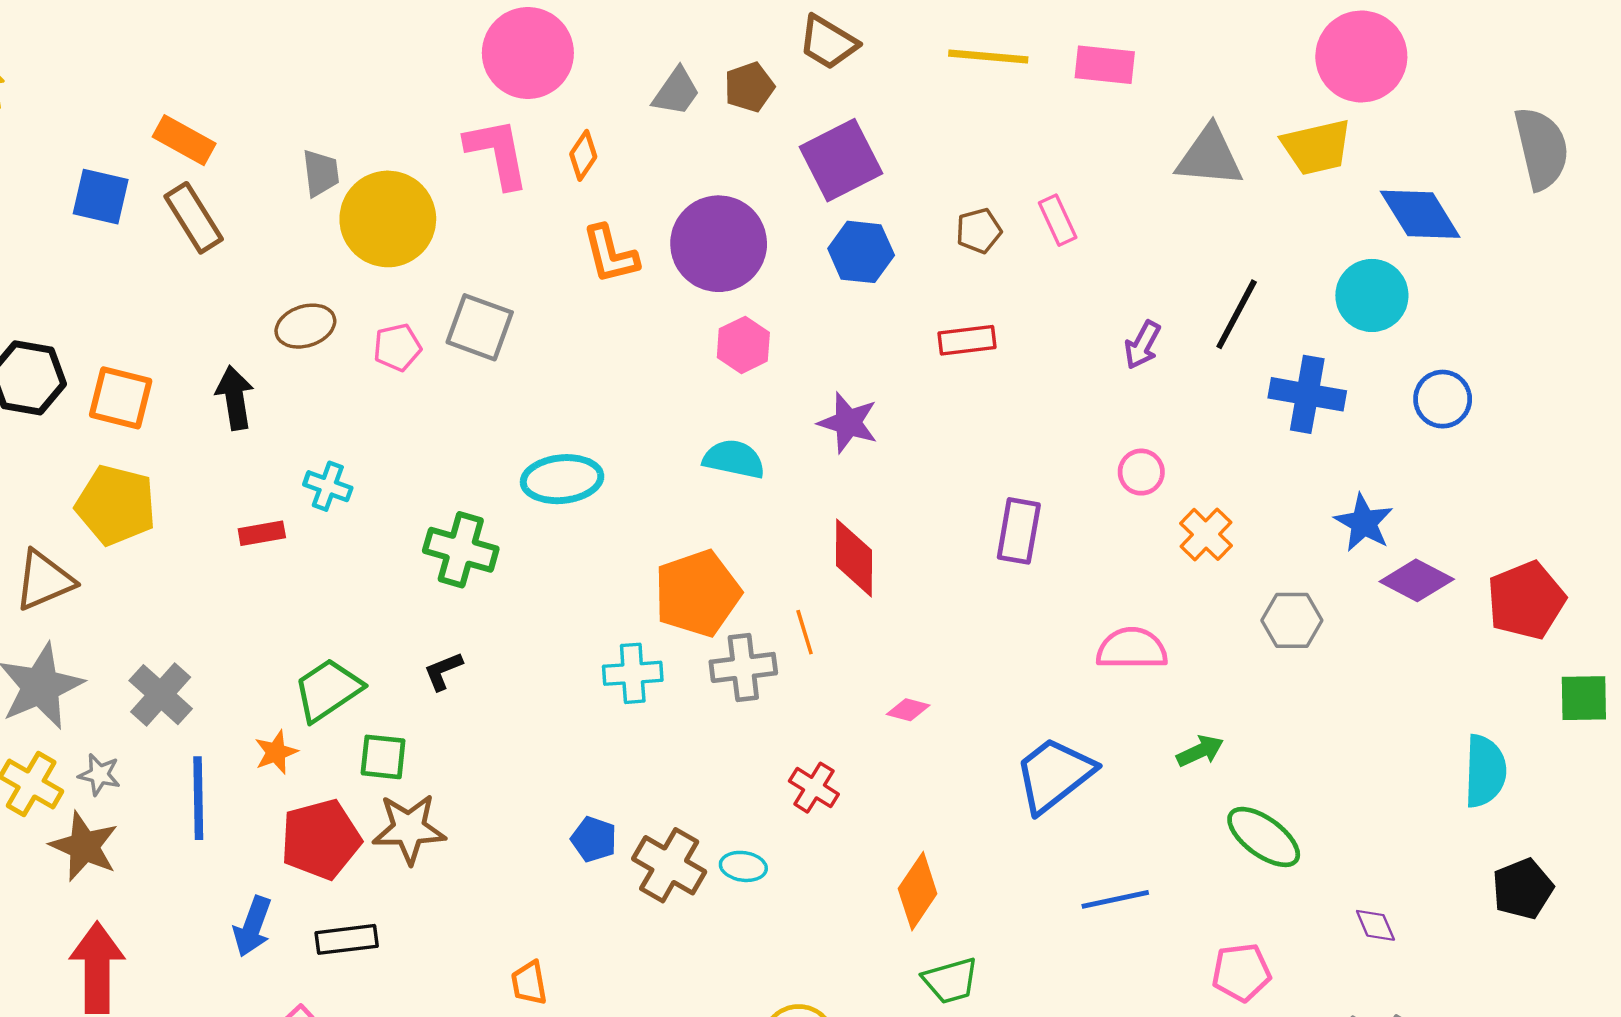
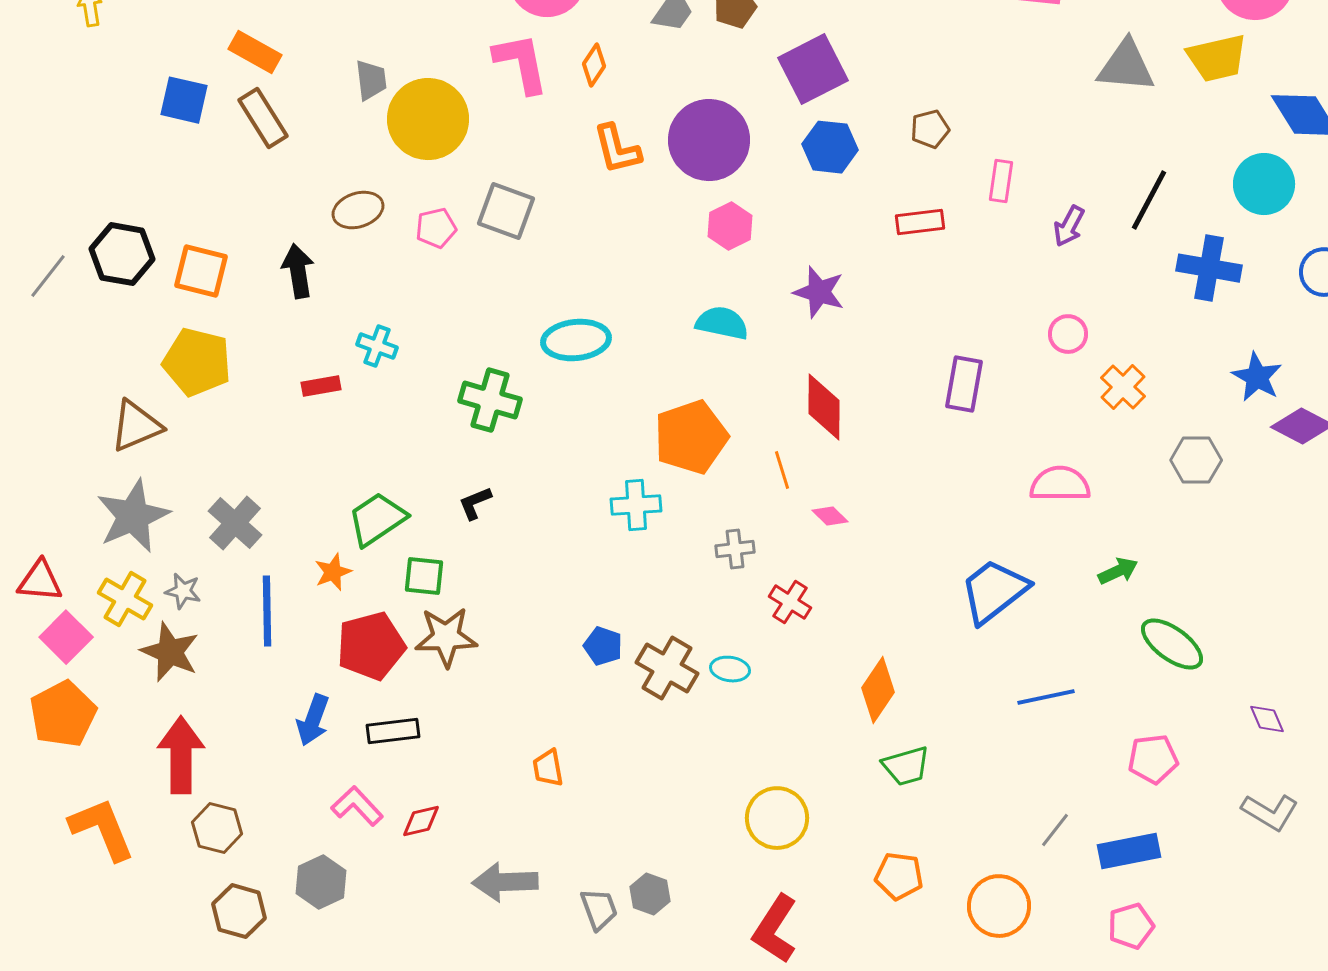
pink rectangle: (1058, 220) -> (1001, 181), moved, turned 33
gray cross: (743, 667) -> (735, 549), moved, size x0.7
pink diamond: (908, 710) -> (830, 516), moved, turned 30

